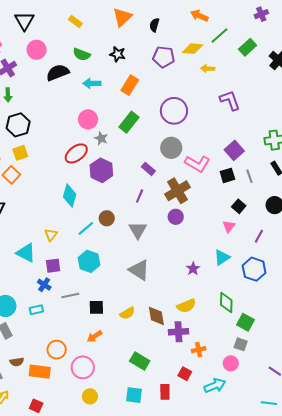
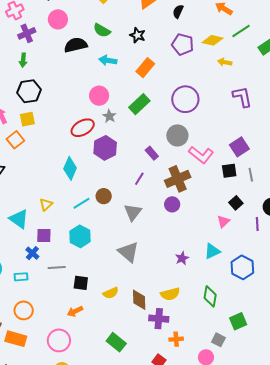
purple line: (259, 236) -> (257, 224), moved, turned -40
green square: (245, 322) -> (238, 321), moved, turned 30
orange circle: (57, 350) -> (24, 310), moved

